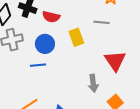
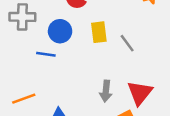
gray line: (101, 22) -> (127, 43), moved, turned 35
red triangle: (115, 61) -> (140, 93), moved

